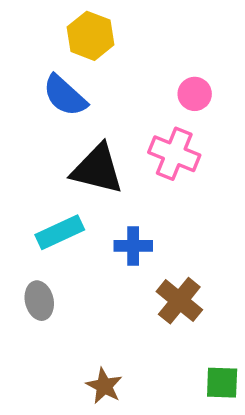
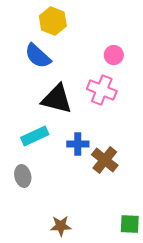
brown cross: (179, 301) -> (105, 160), moved
brown star: (104, 386) -> (61, 226), turned -30

